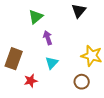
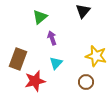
red star: (31, 81) -> (35, 81), size x1.5

